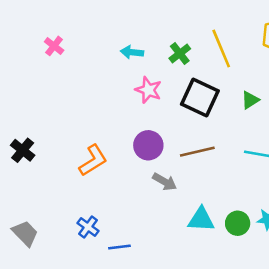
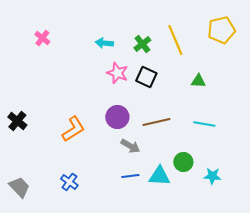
black square: (200, 98) -> (146, 77), moved, size x0.7
green triangle: (250, 100) -> (198, 81), turned 35
green circle: (238, 223) -> (183, 162), moved
blue line: (119, 247) -> (130, 176), moved

